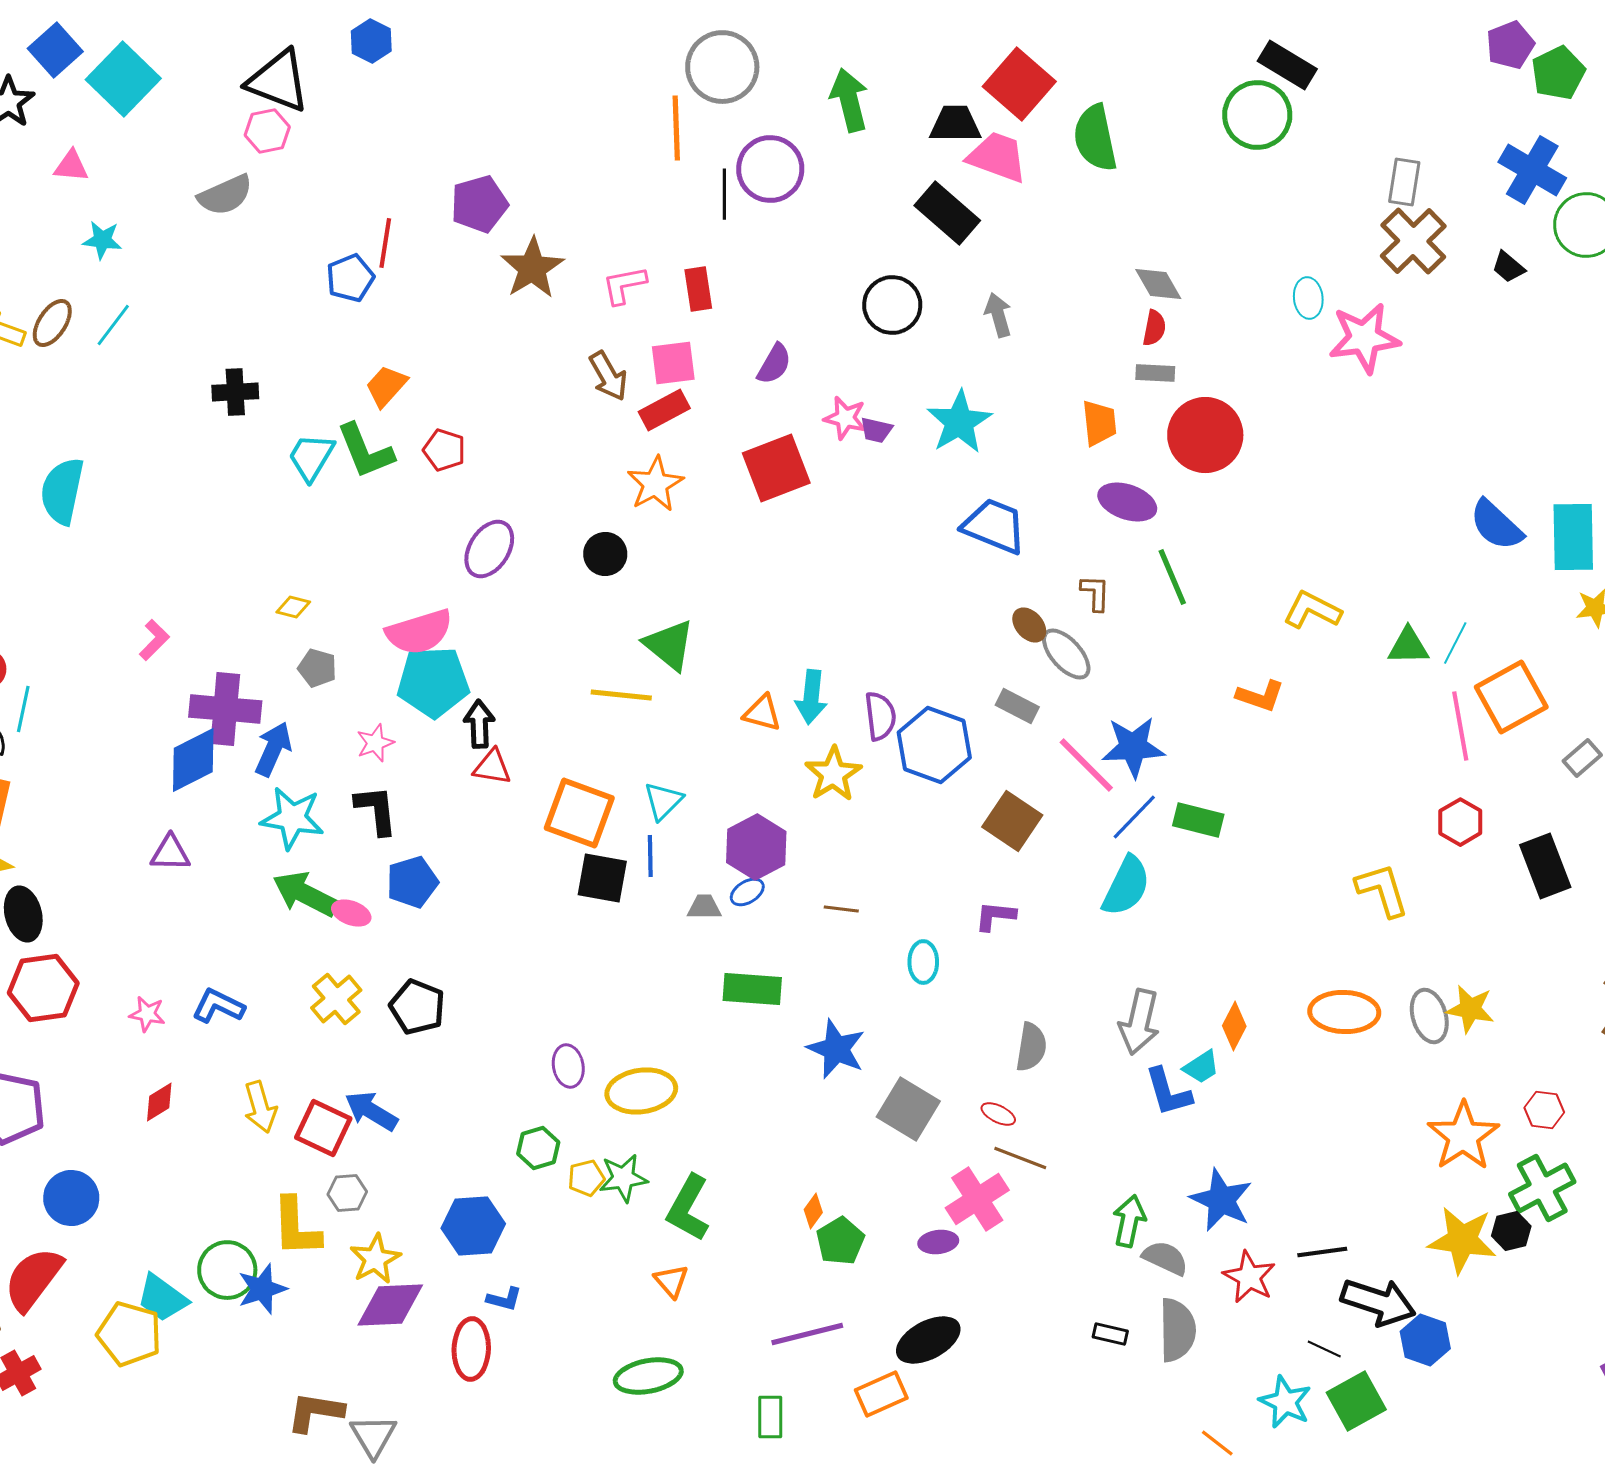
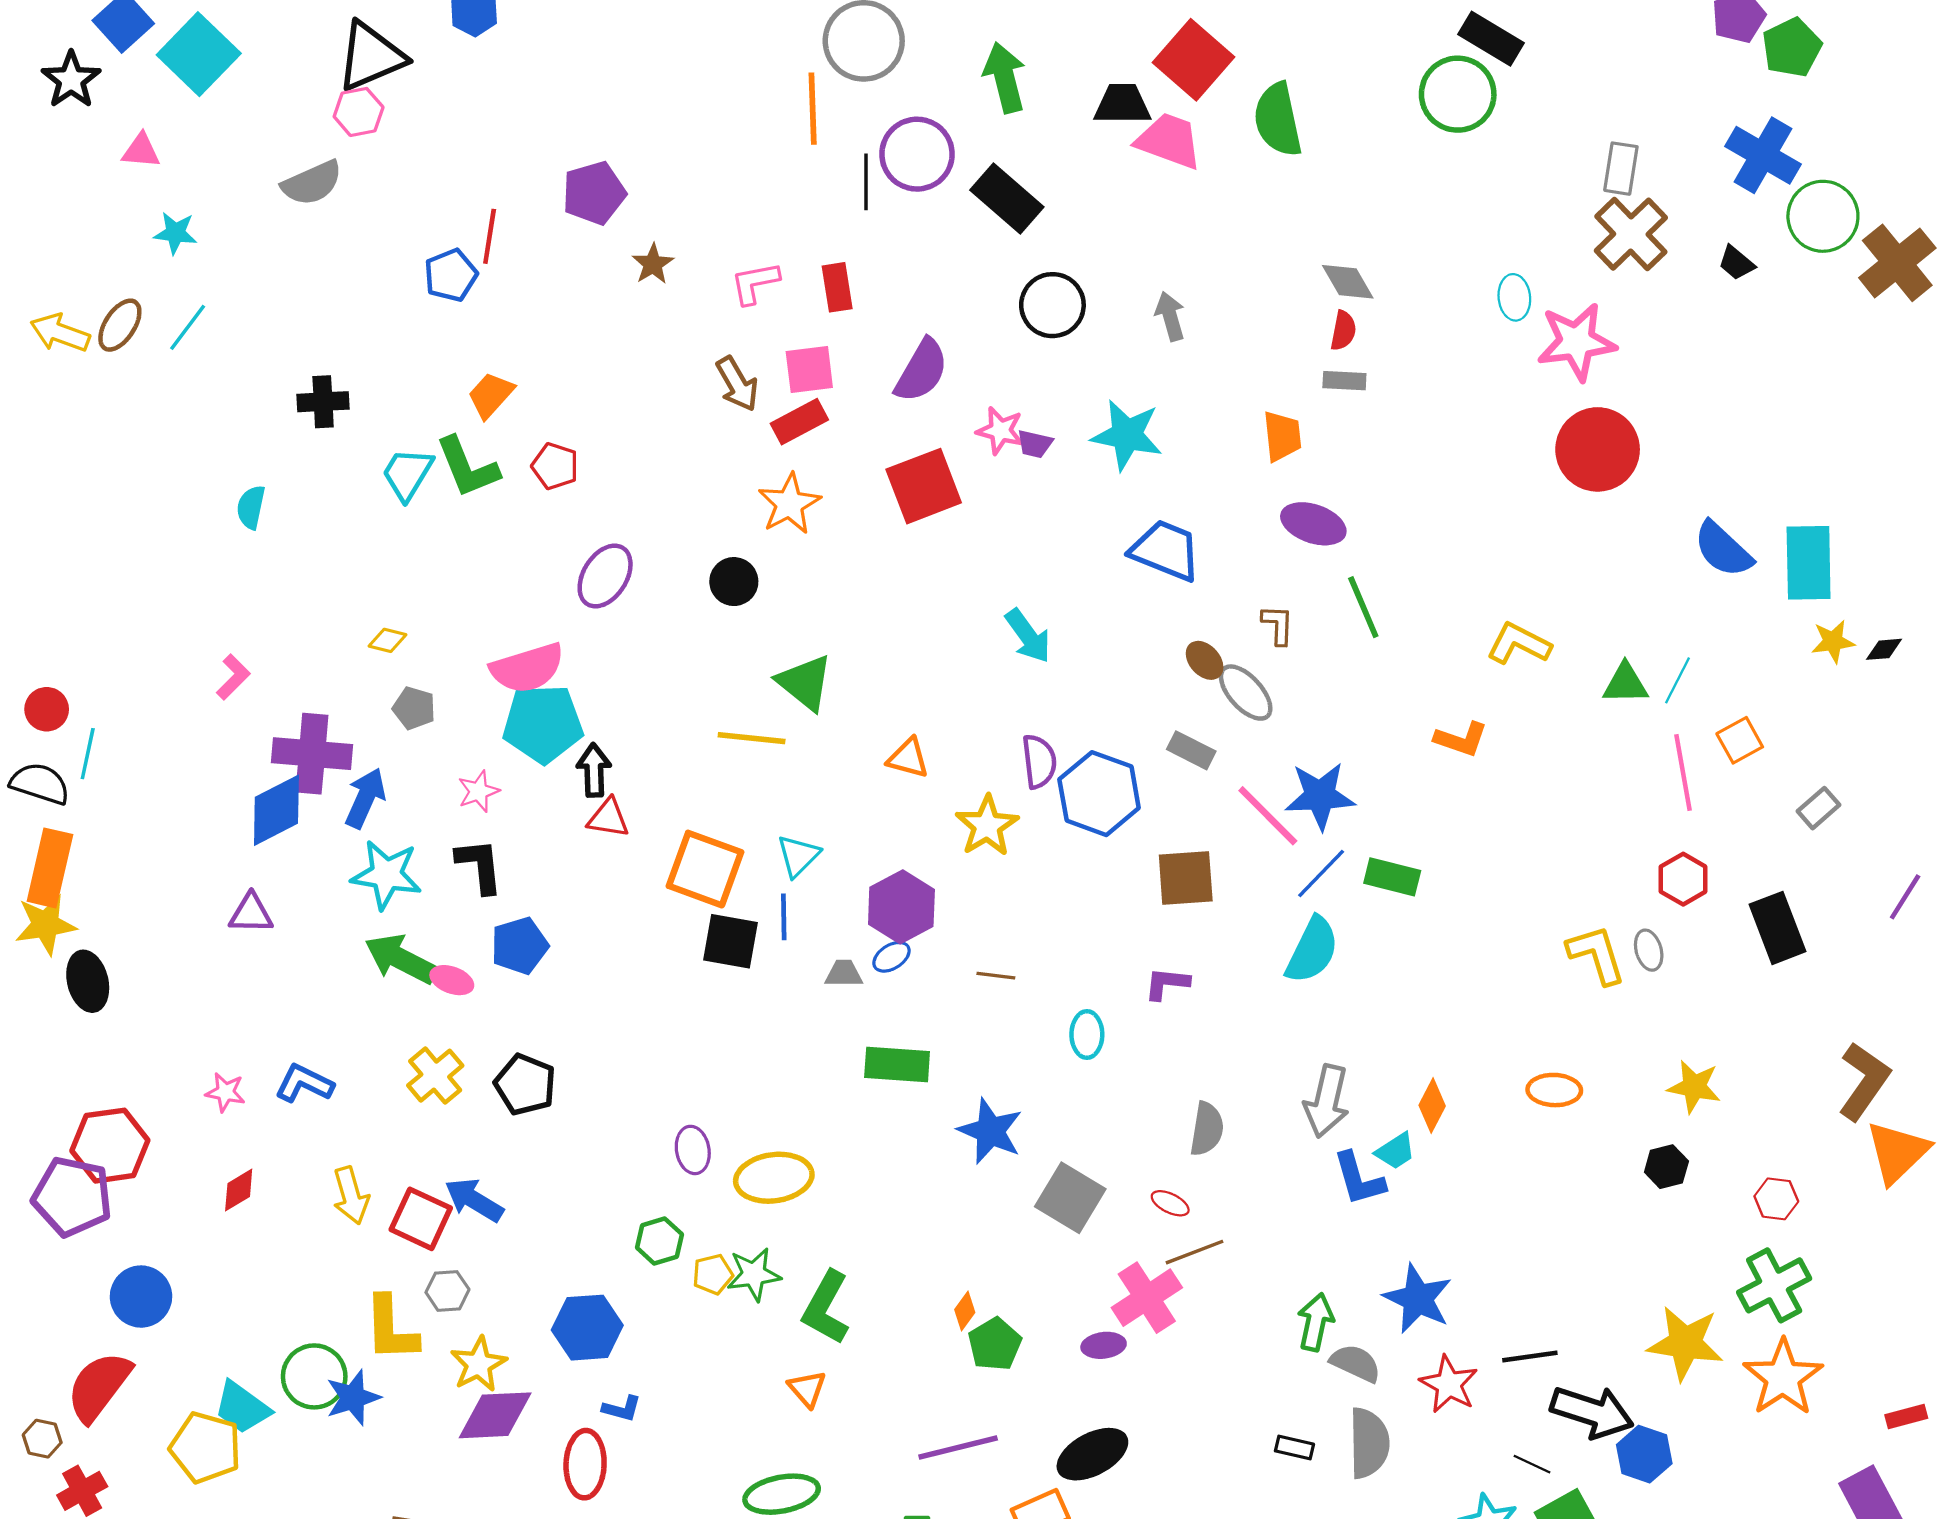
black triangle: (278, 81) -> (371, 56), turned -44
black rectangle: (947, 213) -> (1007, 199), moved
brown star: (532, 268) -> (653, 264), size x0.6
purple semicircle: (774, 364) -> (921, 371), size x1.4
cyan star: (959, 422) -> (1127, 435), turned -30
red circle: (1205, 435) -> (1598, 449), moved
cyan semicircle: (62, 491) -> (251, 507), moved, size x0.6
cyan arrow: (811, 697) -> (1028, 636), moved, turned -42
orange square: (1511, 697) -> (1740, 740), size x0.6
brown square: (1012, 821) -> (1186, 878), turned -38
red hexagon: (43, 988) -> (110, 1146), moved
orange ellipse: (1344, 1012) -> (1554, 1090), size x0.7
gray ellipse: (1429, 1016) -> (1649, 950), moved, size x0.7
orange star: (1463, 1136) -> (1783, 1378), moved
brown line: (1020, 1158) -> (1195, 1252), turned -42
black hexagon: (1511, 1231) -> (1666, 1167), moved

